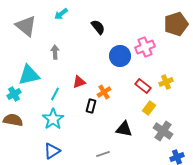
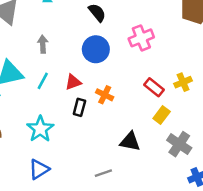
pink cross: (145, 47) -> (141, 38), moved
blue circle: (120, 56) -> (96, 49), moved
orange cross: (104, 92) -> (105, 95), turned -32
cyan line: (55, 94) -> (43, 81), moved
black rectangle: (91, 106) -> (79, 107), moved

